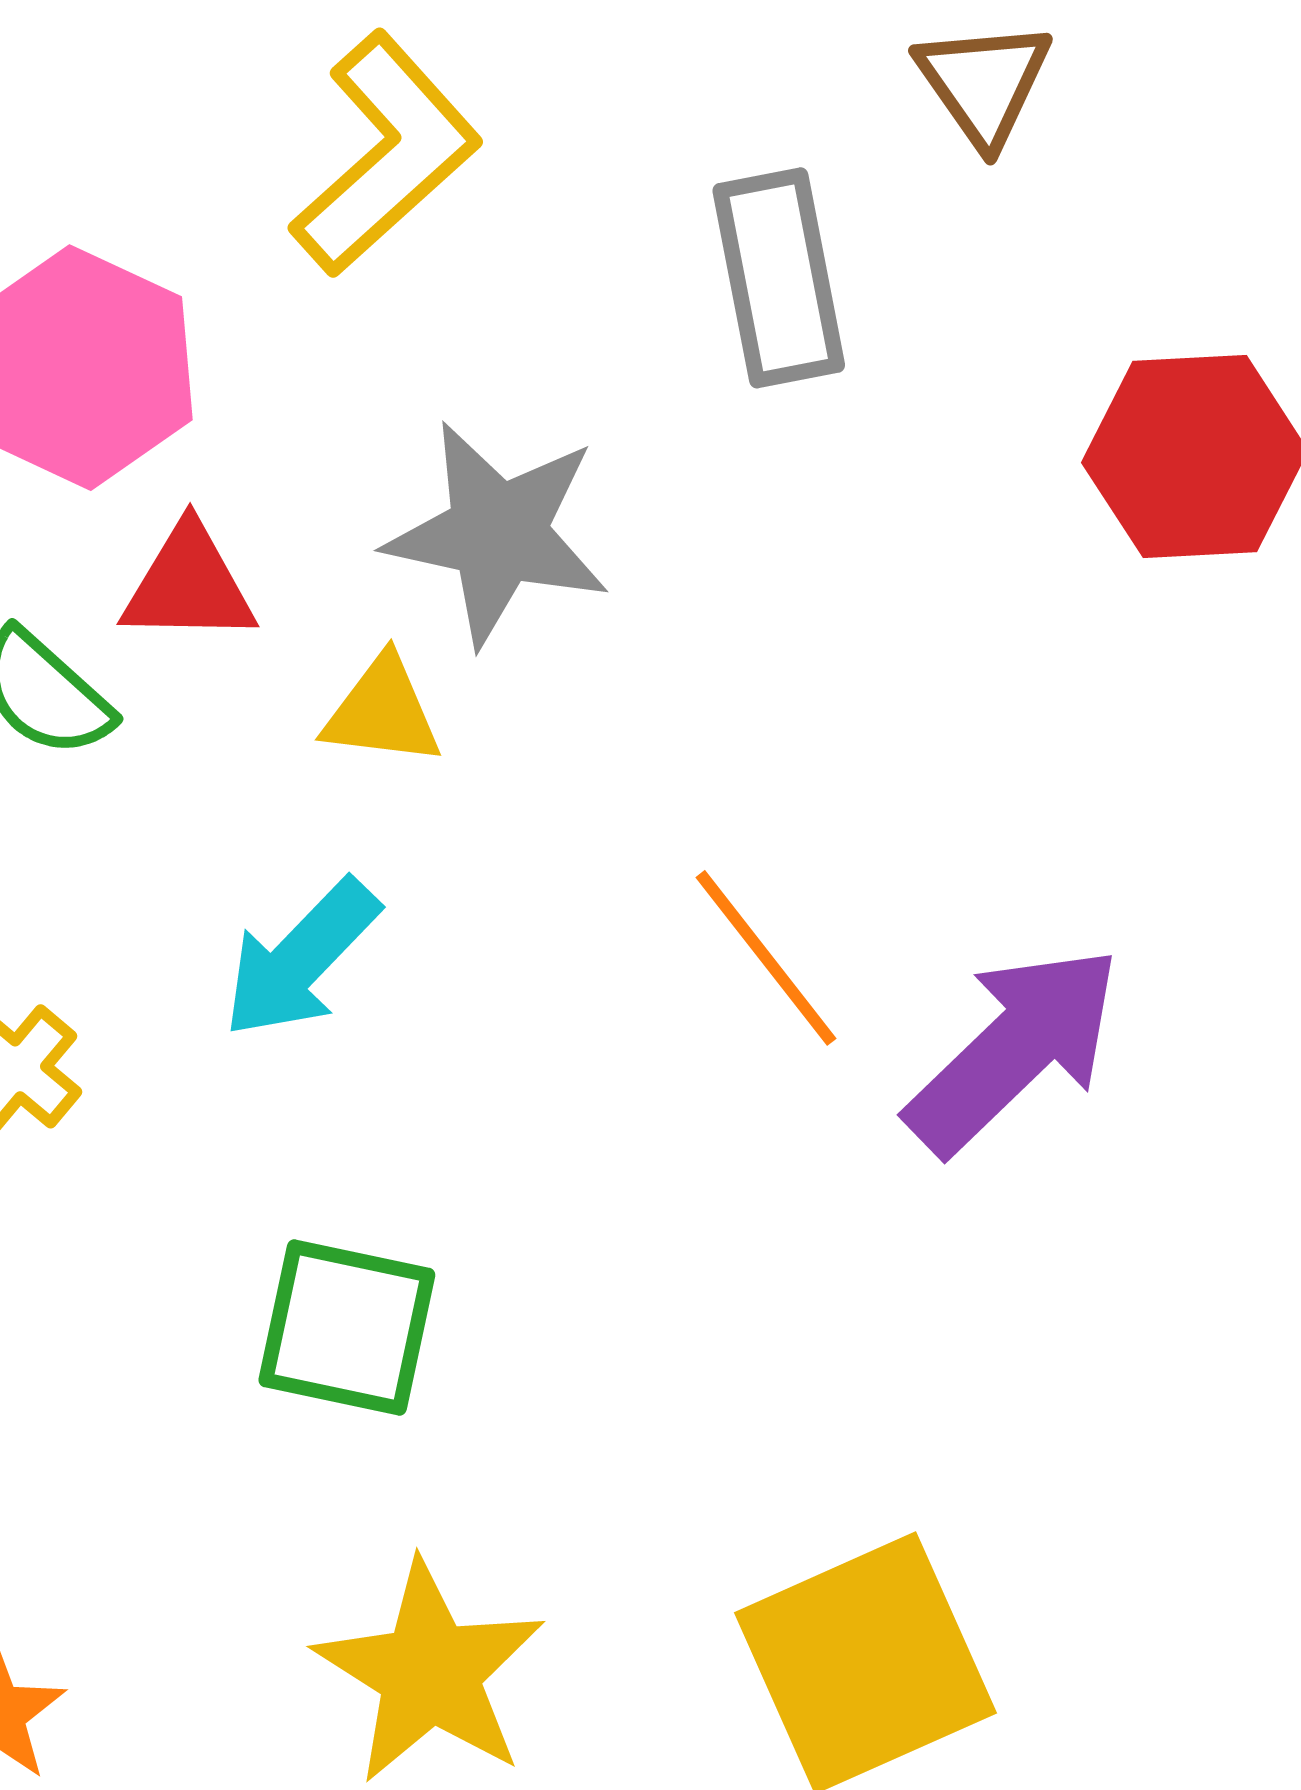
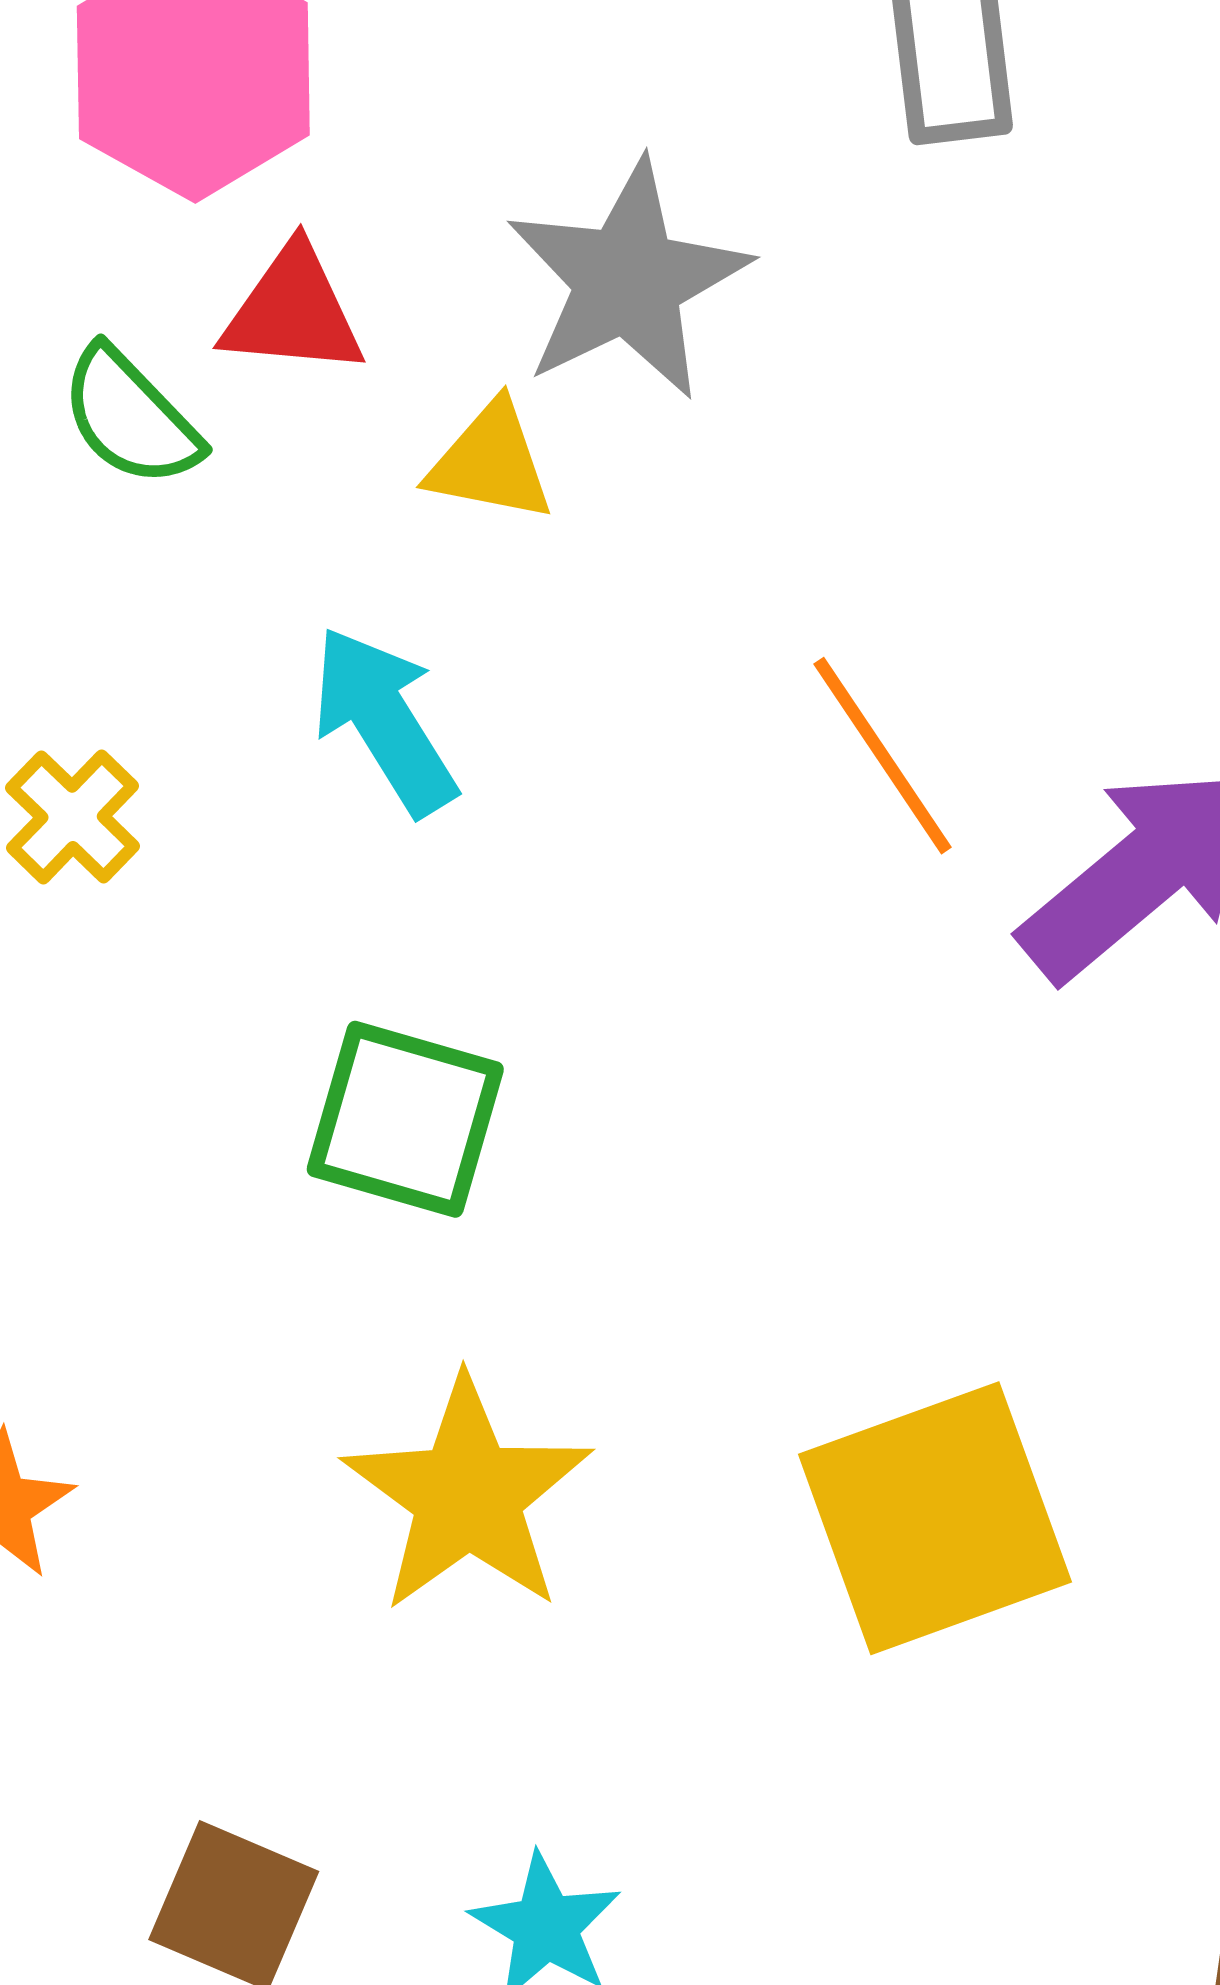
gray star: (498, 533) -> (628, 280), turned 30
cyan arrow: (301, 959) -> (384, 721), turned 100

